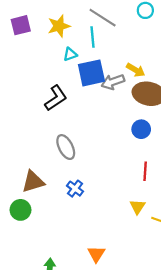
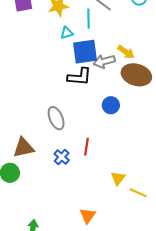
black L-shape: (56, 98) -> (79, 77), moved, turned 35
blue circle: (141, 129) -> (111, 105), moved
red line: (145, 171) -> (86, 147), moved
orange triangle: (96, 254) -> (88, 216), moved

